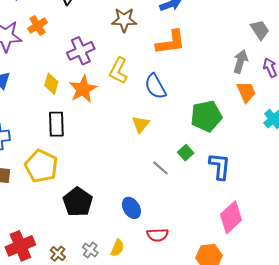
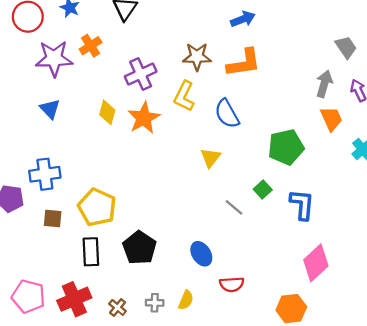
brown star: (124, 20) -> (197, 57), moved
black rectangle: (56, 124) -> (91, 252), moved
gray cross: (90, 250) -> (155, 303), turned -35

